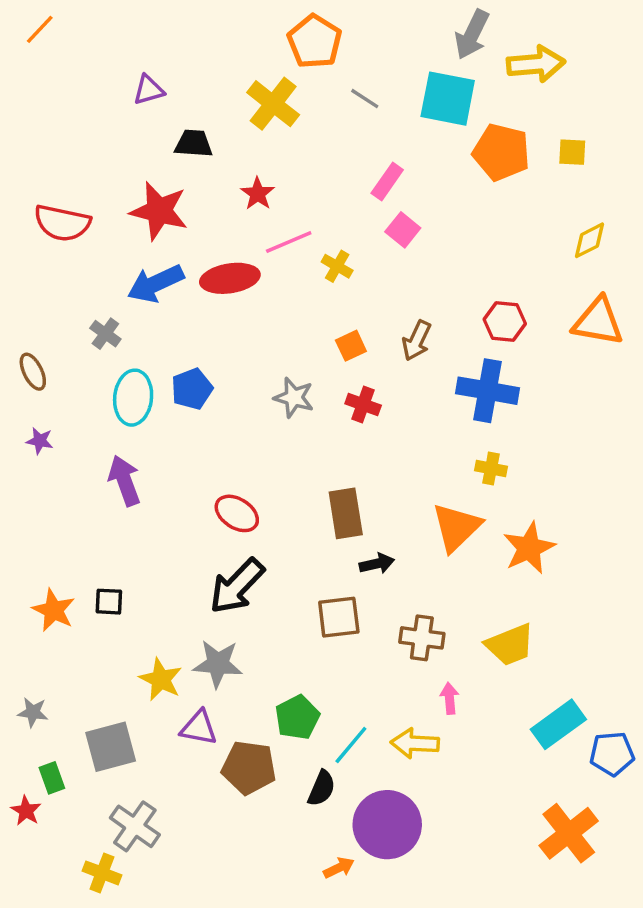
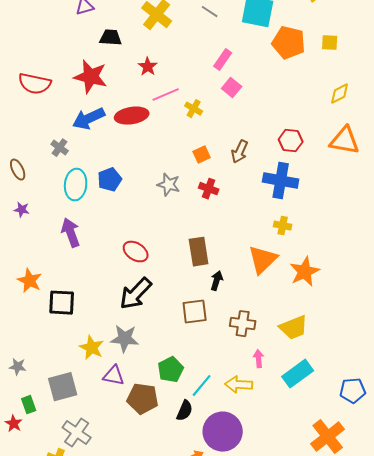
black arrow: (377, 564) -> (217, 281), turned -60
black square: (109, 602) -> (62, 303), size x1.6
orange star: (54, 610) -> (30, 281), moved
cyan rectangle: (558, 724) -> (298, 374), moved

